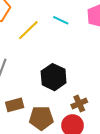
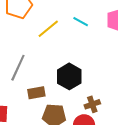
brown rectangle: (15, 105) -> (36, 93), moved

